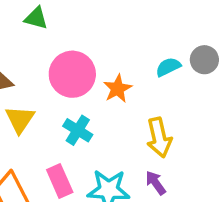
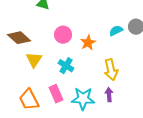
pink circle: (72, 74) -> (63, 35), size x0.7
purple arrow: (156, 183) -> (109, 95), turned 32

